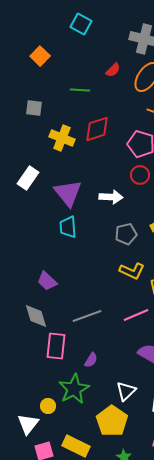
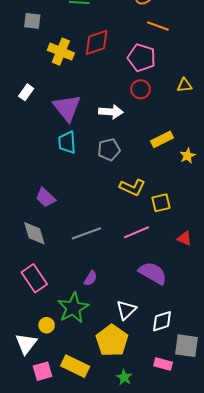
white rectangle: (28, 178) -> (26, 92), size x0.7
gray pentagon: (126, 234) -> (109, 150), moved
pink rectangle: (56, 346) -> (34, 278), moved, turned -40

